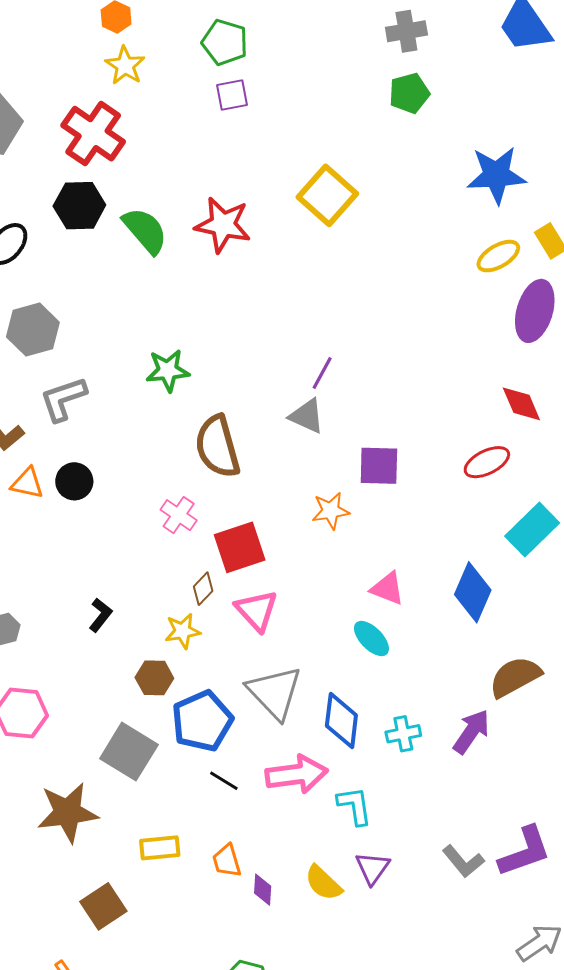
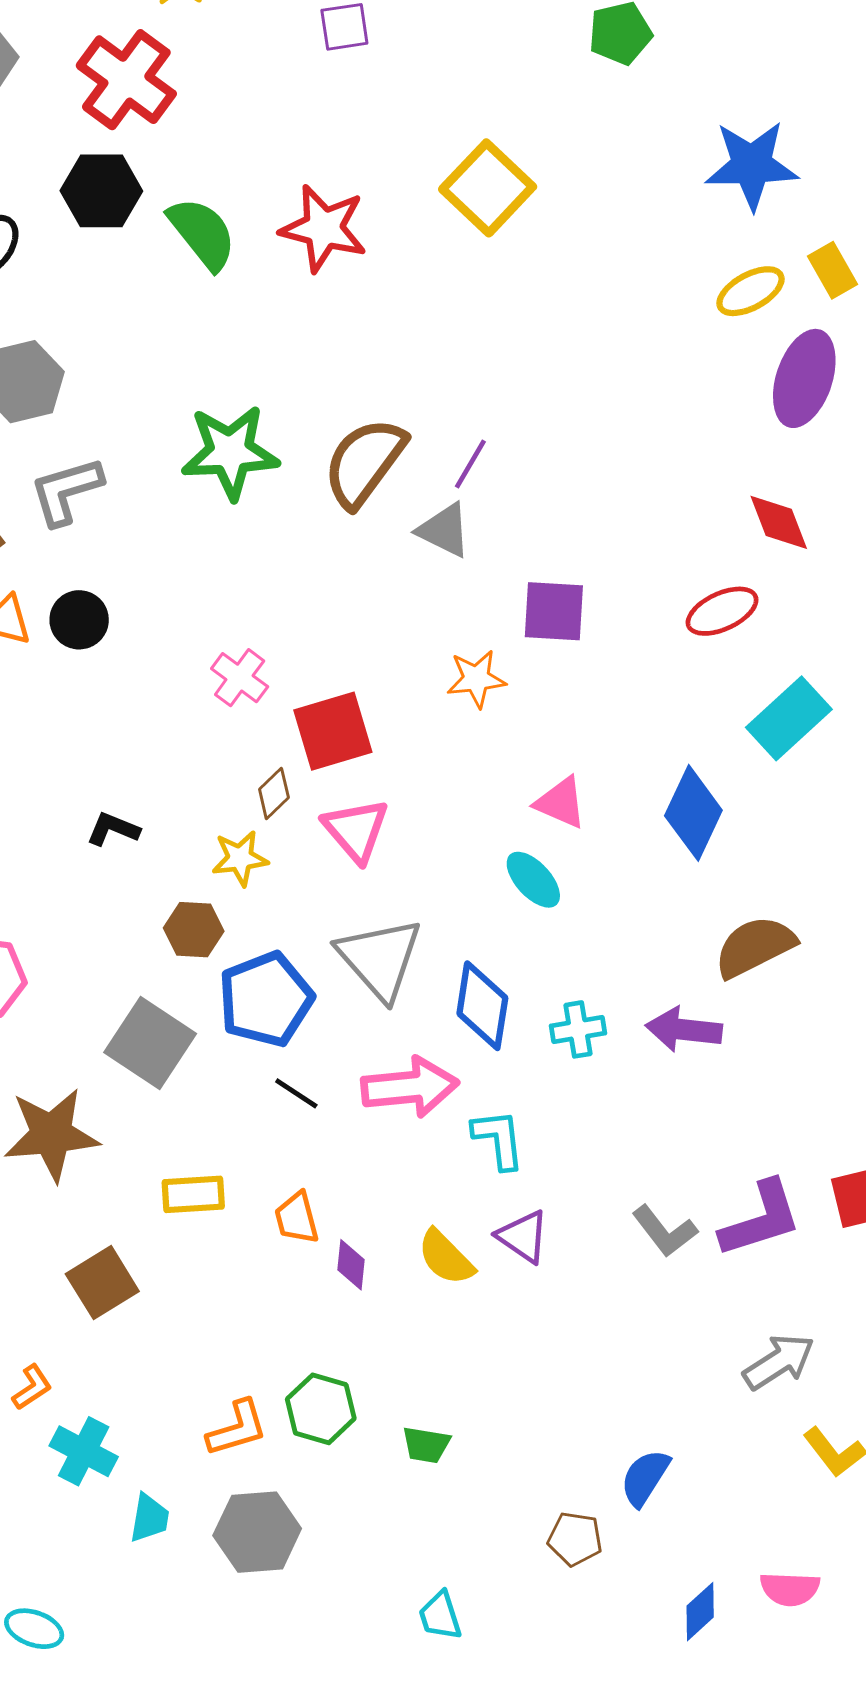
green star: (168, 370) -> (230, 452), size x1.4
brown semicircle: (217, 447) -> (364, 462), moved, turned 50
black L-shape: (101, 615) -> (113, 829), turned -108
purple arrow: (471, 732) -> (684, 1030), turned -120
purple triangle: (372, 868) -> (523, 1237), turned -33

